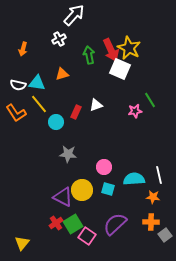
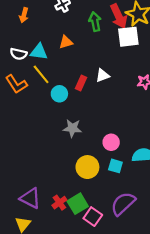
white square: (120, 69) -> (128, 37), turned -30
purple triangle: (63, 197) -> (30, 198), moved

